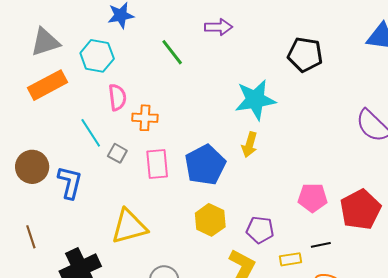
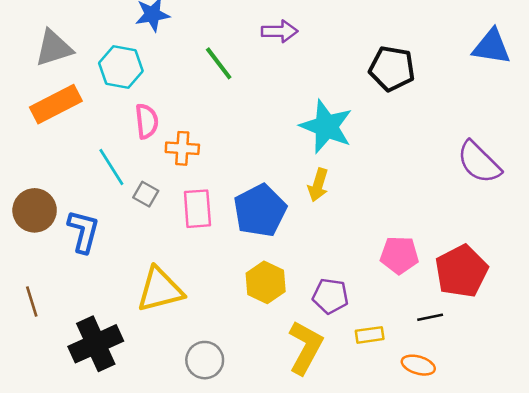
cyan star: (255, 100) -> (326, 127), turned 30
black line: (321, 245) -> (430, 317), moved

